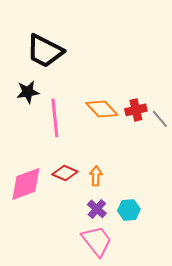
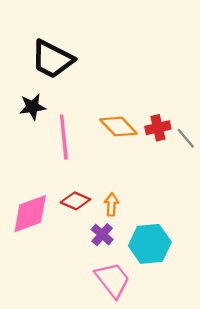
purple cross: (97, 209) -> (102, 235), moved
cyan hexagon: (129, 210) -> (150, 244), size x1.6

